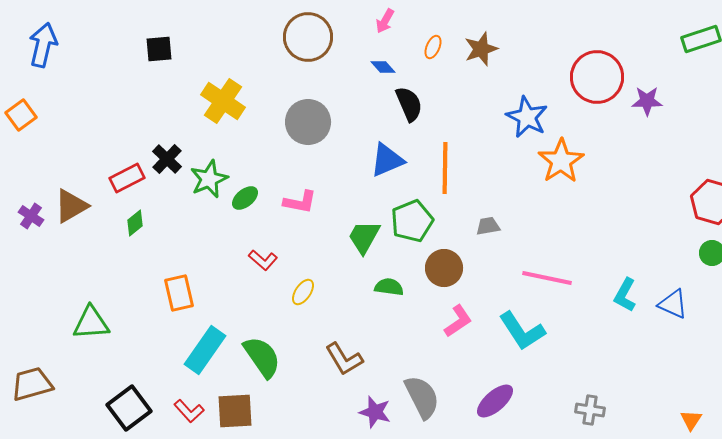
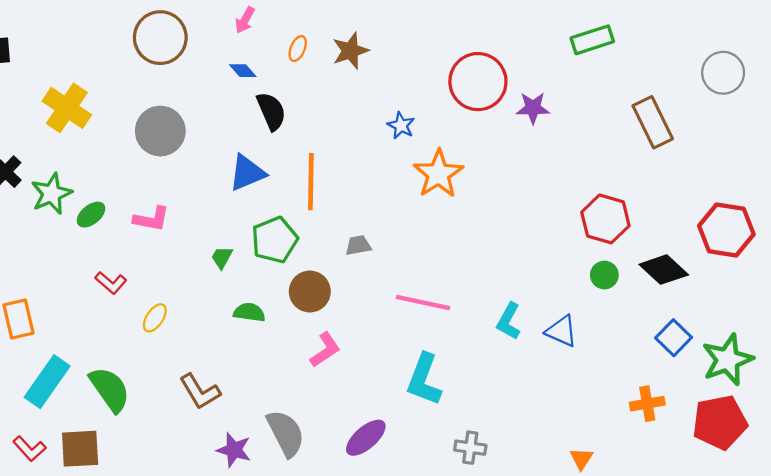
blue star: (527, 117) -> (401, 126), size x0.6
green trapezoid: (364, 237) -> (222, 257), size x0.6
cyan L-shape: (522, 331) -> (424, 379), moved, turned 54

